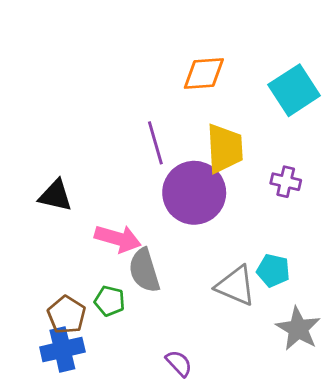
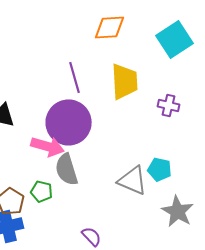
purple circle: (194, 193) -> (69, 122), moved

